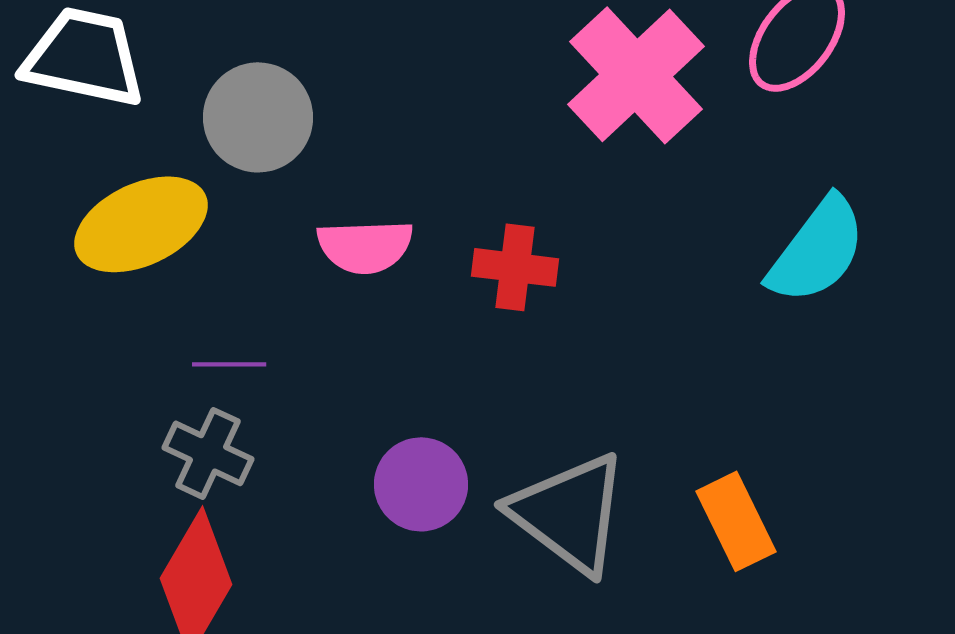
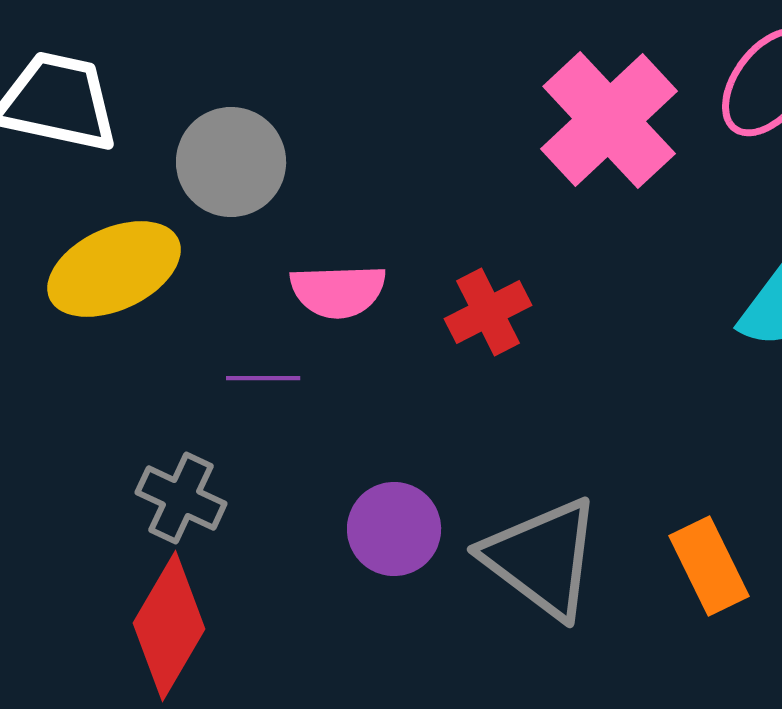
red cross: (515, 267) -> (488, 312), turned -34
purple line: (229, 364) -> (263, 378), moved

